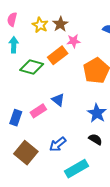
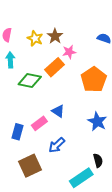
black semicircle: (95, 139) -> (98, 160), moved, turned 48
blue arrow: (58, 144) -> (57, 145), moved
brown square: (26, 153) -> (30, 166), turned 30

